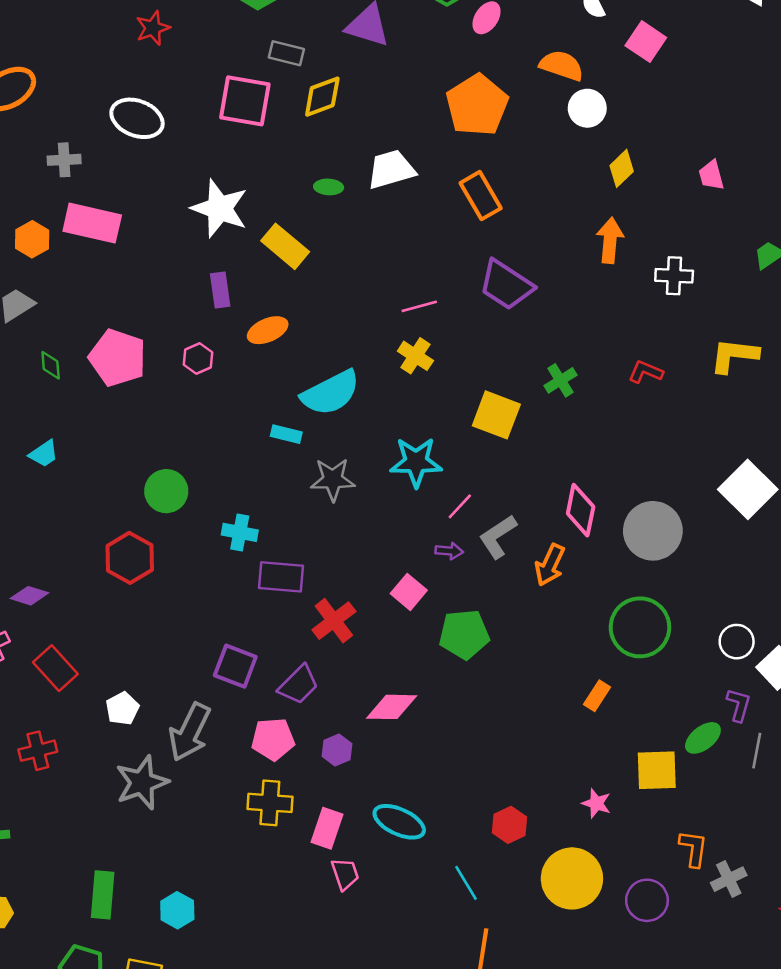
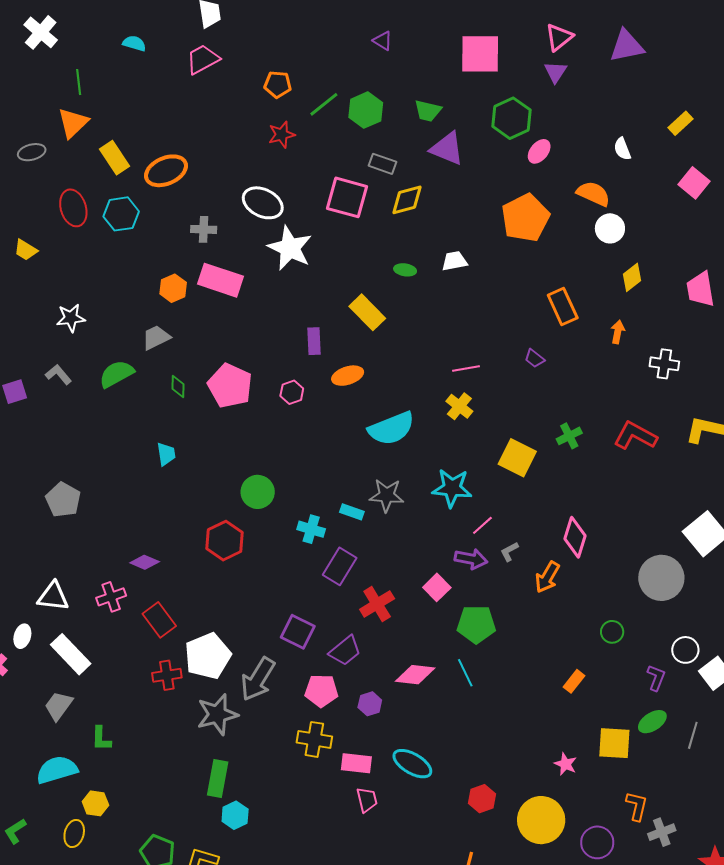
pink square: (646, 42) -> (694, 183), moved
white trapezoid: (391, 169) -> (454, 261), size x0.7
pink trapezoid: (711, 175) -> (701, 289), size x1.5
orange rectangle: (481, 196) -> (563, 307), moved
white star: (220, 208) -> (290, 248), moved
orange arrow: (610, 240) -> (618, 332), size x0.7
purple trapezoid: (506, 285) -> (534, 358), size x0.5
red L-shape: (646, 372) -> (635, 436), size x1.6
cyan rectangle: (286, 434) -> (352, 512), moved
cyan trapezoid: (44, 454) -> (166, 454), turned -70
gray circle: (653, 531) -> (661, 578), moved
gray L-shape: (498, 537) -> (509, 551), size x0.6
purple arrow: (449, 551) -> (471, 559), size x1.5
purple rectangle: (281, 577) -> (340, 566), turned -69
green circle: (640, 627) -> (612, 632), size x0.5
purple L-shape: (739, 705) -> (656, 678), moved
white pentagon: (122, 709) -> (208, 656), size x1.8
red cross: (38, 751) -> (167, 675), moved
red hexagon: (509, 825) -> (482, 799), moved
pink rectangle: (327, 828) -> (356, 763), turned 72
cyan line: (466, 883) -> (465, 673), moved
green rectangle: (103, 895) -> (218, 778), moved

